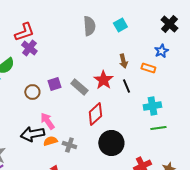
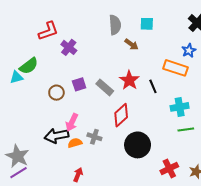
cyan square: (120, 25) -> (147, 24), turned 32
purple cross: (29, 48) -> (69, 47), moved
brown arrow: (123, 61) -> (131, 44), moved, turned -40
orange rectangle: (148, 68) -> (176, 68), size x1.6
pink arrow: (47, 121) -> (72, 122), turned -120
gray cross: (69, 145) -> (94, 137), moved

